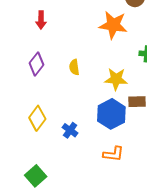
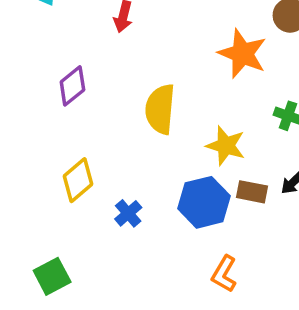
purple diamond: (37, 64) -> (72, 86), moved
yellow semicircle: (74, 67) -> (160, 109), size x1.8
orange L-shape: (113, 154) -> (224, 274), moved, turned 100

